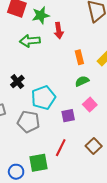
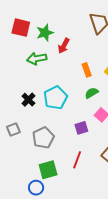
red arrow: (59, 31) -> (64, 46), turned 42
cyan pentagon: (43, 98) -> (55, 98), moved
gray pentagon: (29, 122) -> (43, 138), turned -30
green square: (39, 163) -> (48, 170), moved

